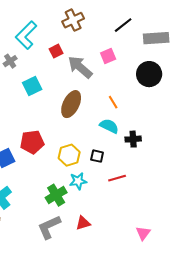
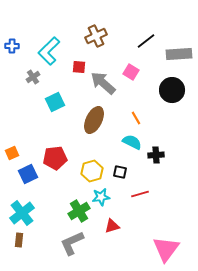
red square: (56, 51) -> (79, 67), turned 32
pink square: (108, 56) -> (131, 72), turned -35
red triangle: (83, 223) -> (112, 226), moved
pink triangle: (143, 233) -> (166, 249), size x1.8

